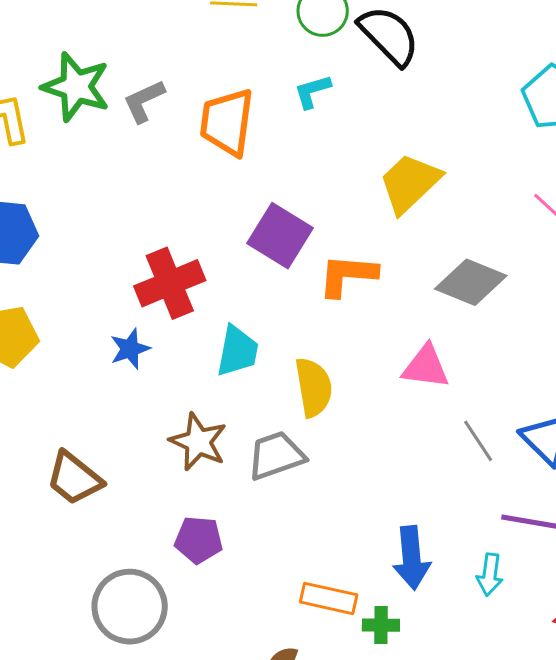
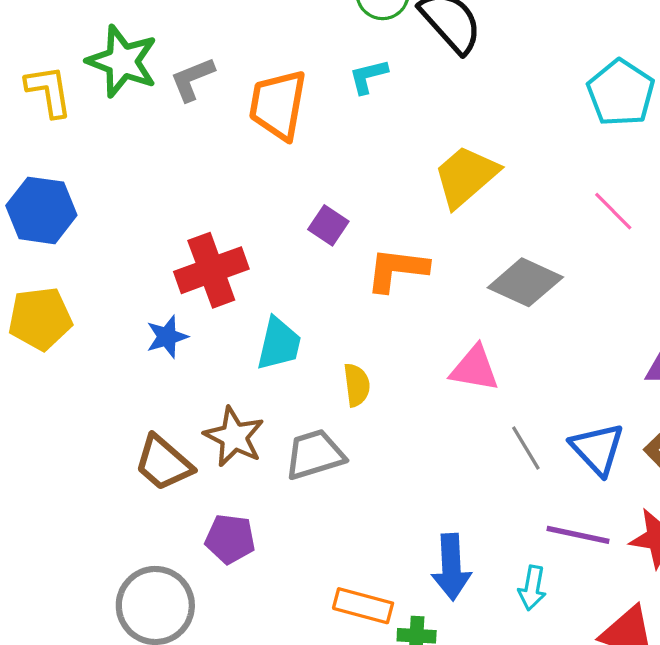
purple square: (280, 236) -> (328, 225), size x0.6
yellow semicircle: (314, 387) -> (357, 385), size x0.7
brown trapezoid: (74, 478) -> (163, 463), moved

